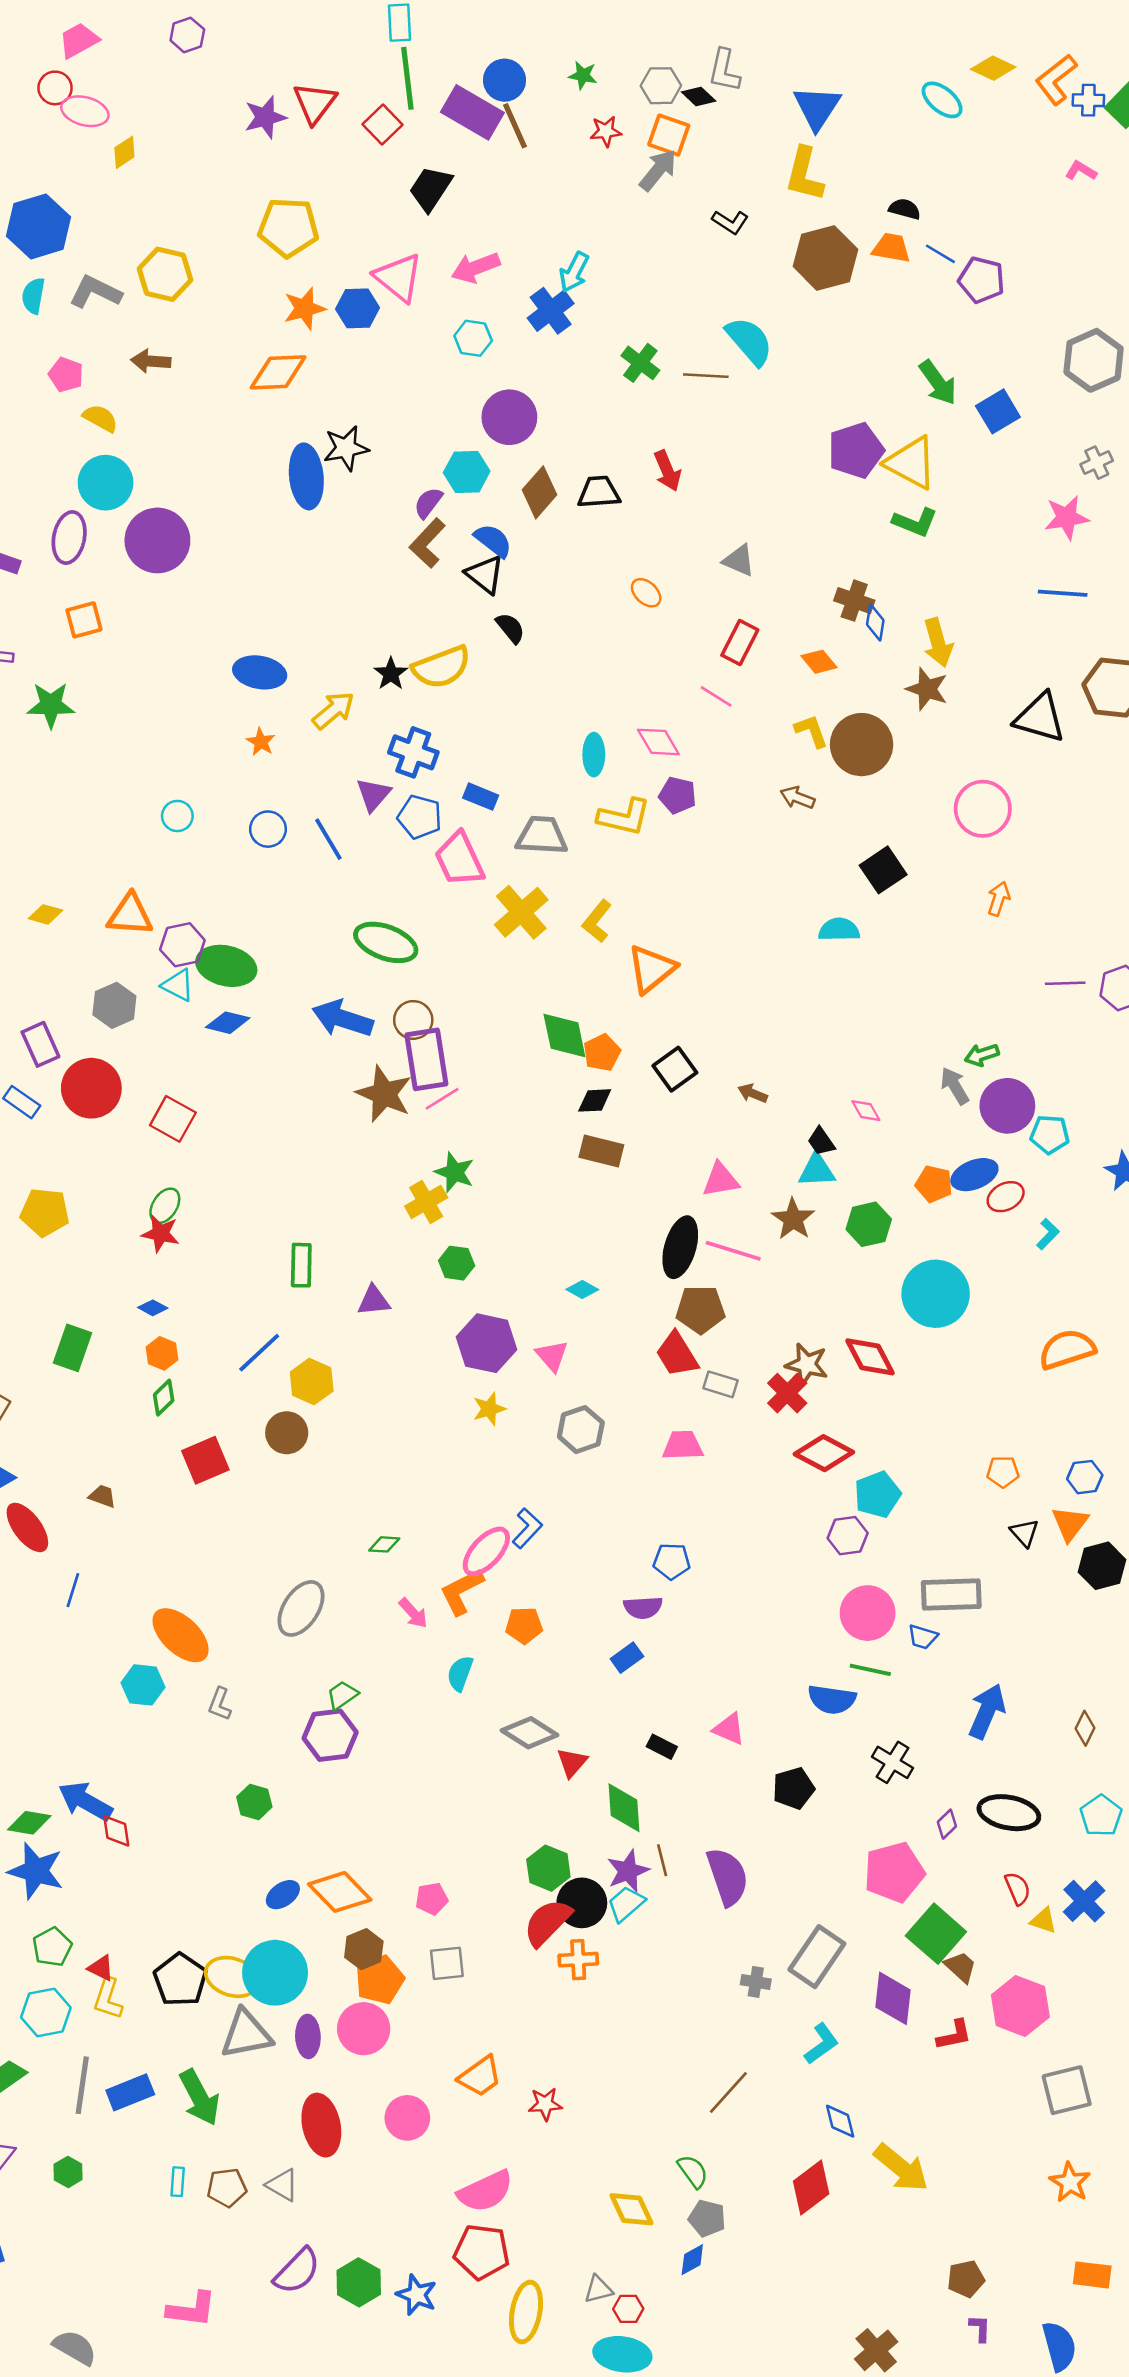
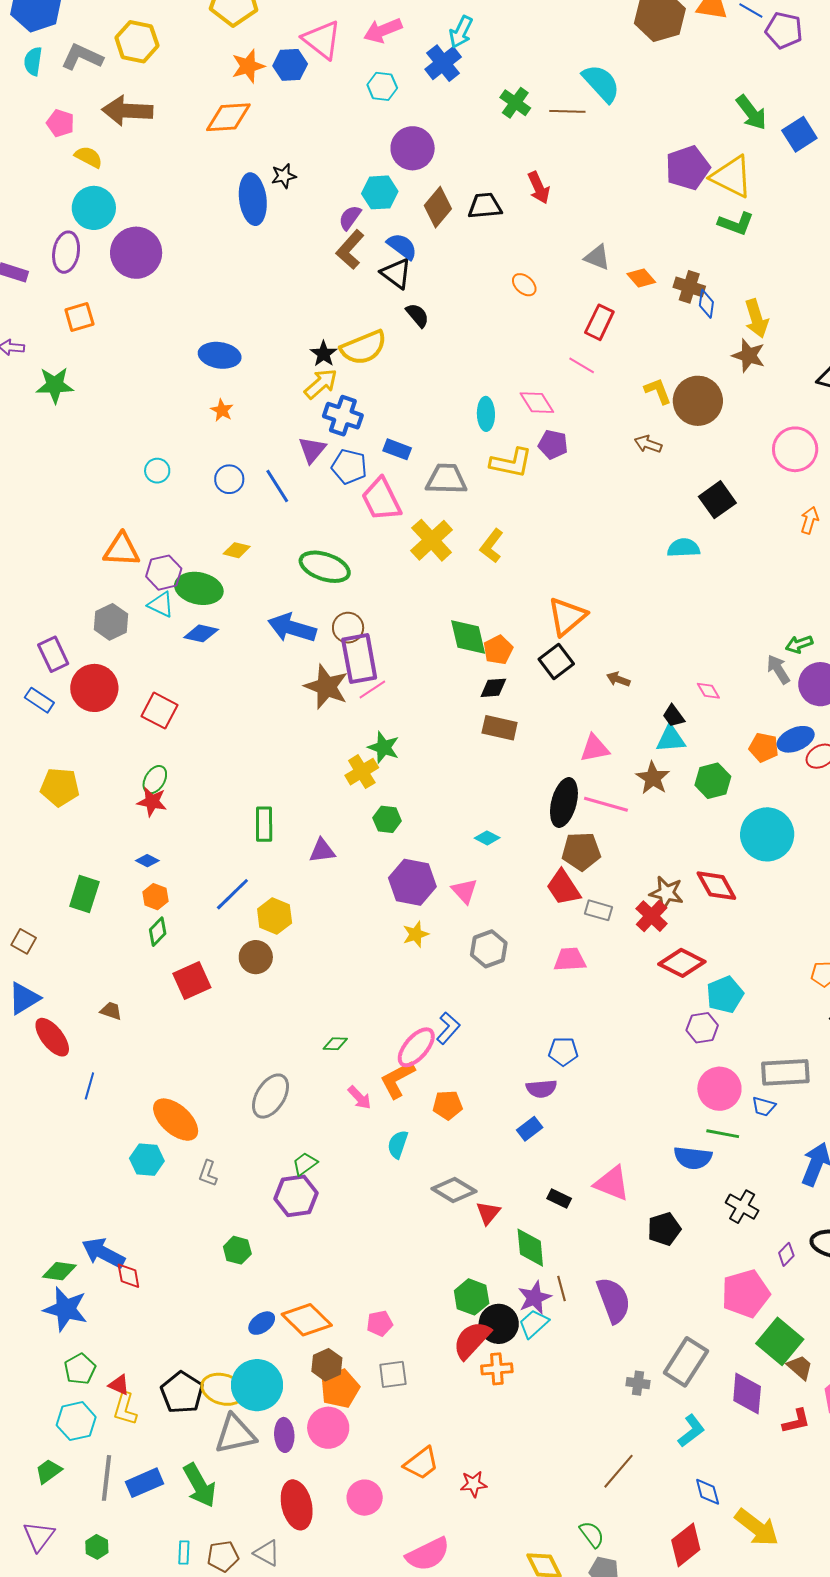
brown arrow: (151, 361) -> (127, 111), size x1.6
black star: (346, 448) -> (284, 176), size x0.7
orange diamond: (819, 662) -> (641, 278), moved
yellow arrow: (333, 710) -> (321, 384), moved
yellow diamond: (45, 914) -> (237, 550), moved
orange triangle: (652, 969) -> (567, 616), moved
pink triangle: (729, 1729) -> (612, 1183), size x1.4

